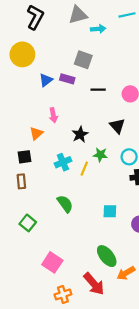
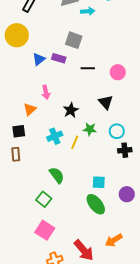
green square: (28, 223) -> (44, 199), moved
green ellipse: (107, 256) -> (96, 204), moved

